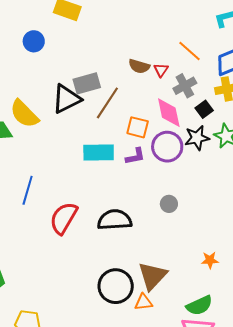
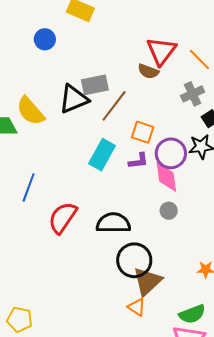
red triangle: (161, 70) -> (161, 51), moved, size x2.0
pink diamond: (169, 113) -> (166, 177), moved
cyan rectangle: (99, 152) -> (102, 155), turned -64
black circle: (116, 286) -> (134, 260), moved
orange triangle: (143, 302) -> (137, 307), turned 36

